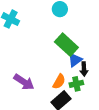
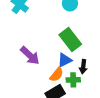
blue triangle: (75, 60) -> (65, 60), moved
purple arrow: (24, 82) -> (30, 56), moved

